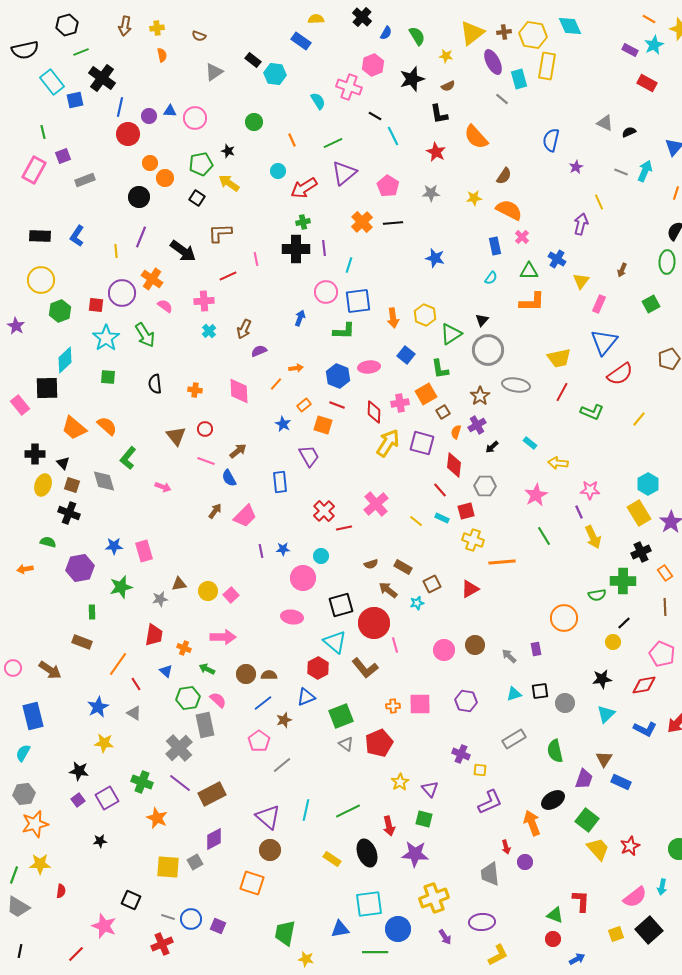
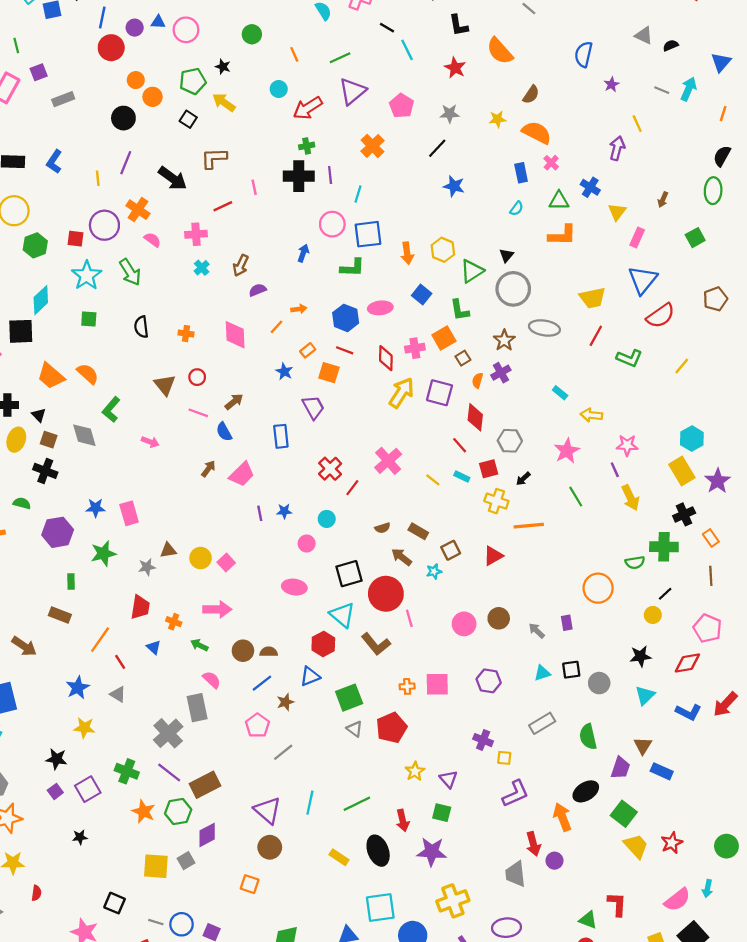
black line: (393, 223) -> (437, 148), moved, turned -42
black arrow: (492, 447) -> (523, 479), moved
red line: (344, 528) -> (352, 488), turned -42
pink circle: (303, 578) -> (307, 543), size x0.6
green hexagon: (188, 698) -> (178, 812), moved
red arrow: (506, 847) -> (533, 844), size x1.5
orange square: (252, 883) -> (250, 884), size x0.7

